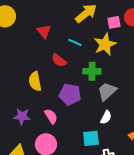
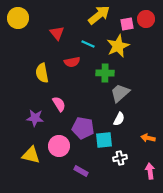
red semicircle: (59, 60) -> (72, 62), turned -49
yellow semicircle: (35, 81) -> (42, 73), moved
purple pentagon: (70, 94) -> (83, 128), moved
pink semicircle: (51, 116) -> (59, 104), moved

